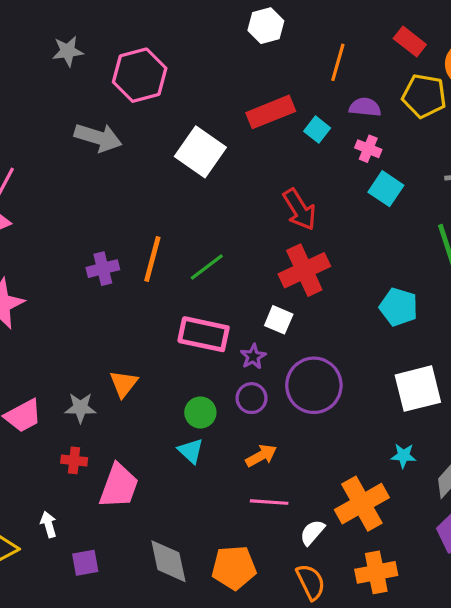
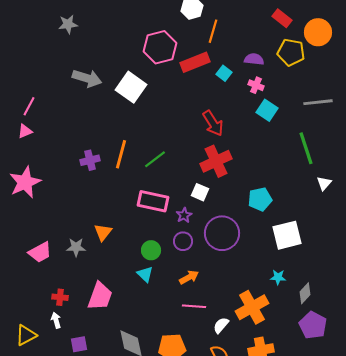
orange line: (338, 62) -> (213, 31), moved
pink hexagon: (140, 75) -> (160, 47), moved
white square: (200, 152) -> (131, 87), moved
cyan pentagon: (399, 307) -> (260, 199), moved, turned -30
red cross: (74, 460) -> (60, 297), moved

